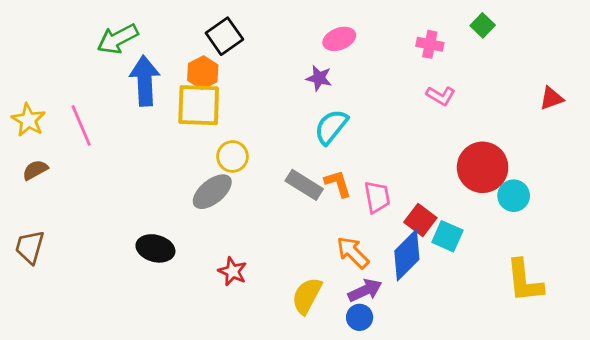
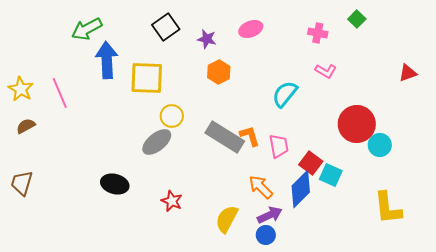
orange hexagon: (203, 73) -> (219, 72), moved
purple star: (319, 78) -> (207, 39), moved
cyan semicircle: (331, 127) -> (285, 94), moved
gray rectangle: (304, 185) -> (225, 137), size x1.4

